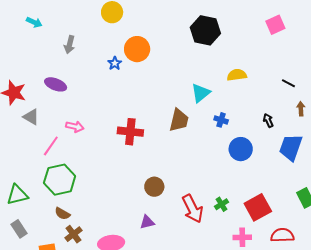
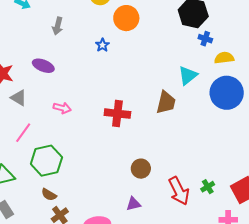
orange circle: (137, 49) -> (126, 18), moved
blue cross: (221, 120) -> (205, 39), moved
pink line: (51, 146) -> (23, 133), moved
blue circle: (241, 149) -> (227, 93), moved, size x1.4

